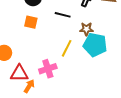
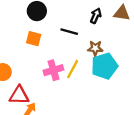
cyan pentagon: (95, 45) -> (104, 66), turned -30
pink cross: (48, 69) -> (53, 70), moved

